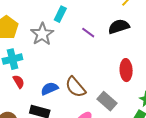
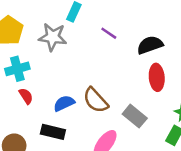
black semicircle: (119, 27) -> (150, 45), moved
gray star: (42, 34) -> (53, 37), turned -30

